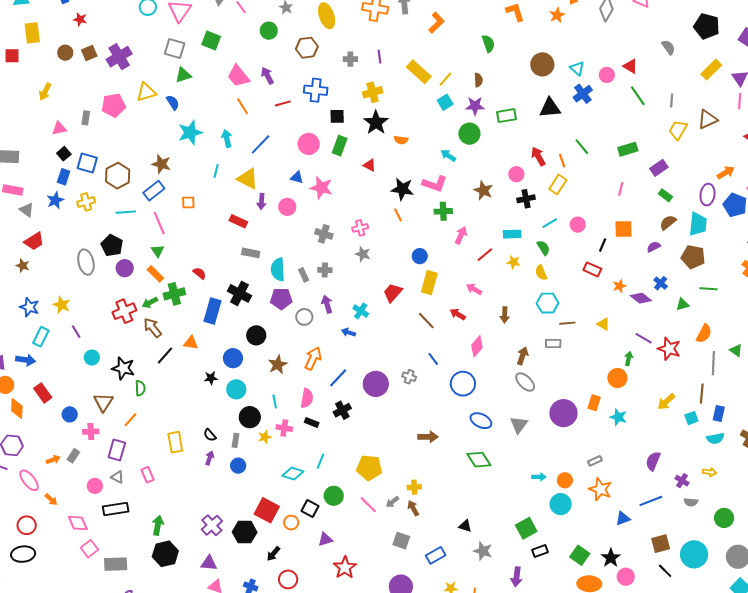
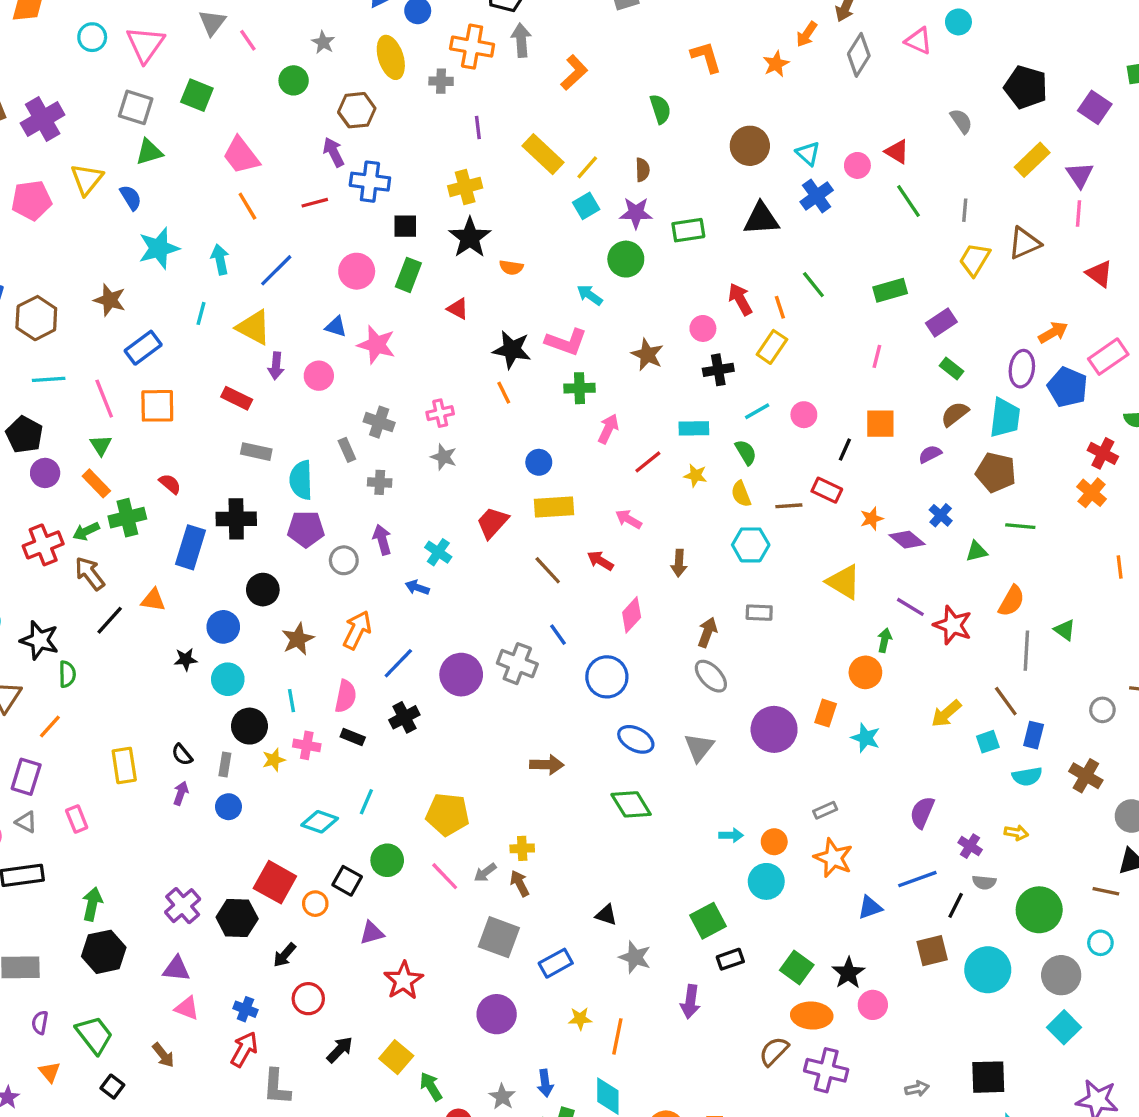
gray cross: (350, 59) -> (441, 81), moved
purple arrow: (267, 76) -> (334, 152), moved
yellow triangle: (146, 92) -> (87, 179), turned -35
blue rectangle: (154, 191) -> (143, 348), moved
orange square: (188, 203) -> (157, 406), moved, size x1.6
gray rectangle: (304, 275) -> (347, 450), moved
yellow rectangle: (429, 283) -> (554, 507), turned 70
black cross: (239, 293) -> (236, 519), turned -30
brown line: (567, 323) -> (789, 506), moved
yellow triangle: (603, 324) -> (844, 582), size x1.6
gray cross: (409, 377) -> (517, 664), size x1.6
brown line: (702, 394) -> (1006, 701), turned -42
green circle: (724, 518) -> (1039, 910), size x1.4
gray square: (401, 541) -> (499, 937), size x1.4
black line: (665, 571) -> (956, 905), moved, turned 70

